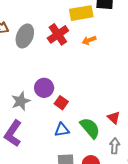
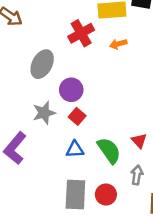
gray ellipse: (25, 36) -> (42, 64), moved
purple circle: (44, 88) -> (71, 90), moved
gray star: (21, 101) -> (44, 113), moved

